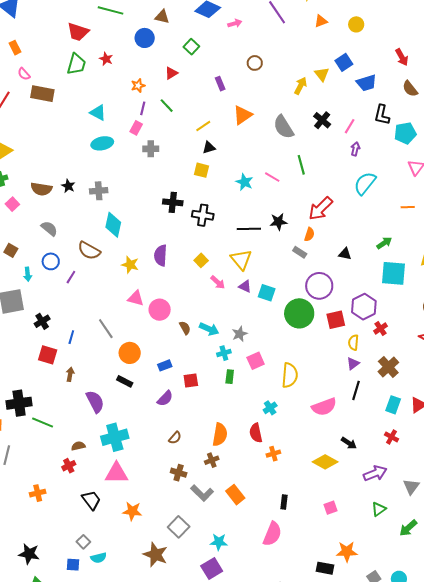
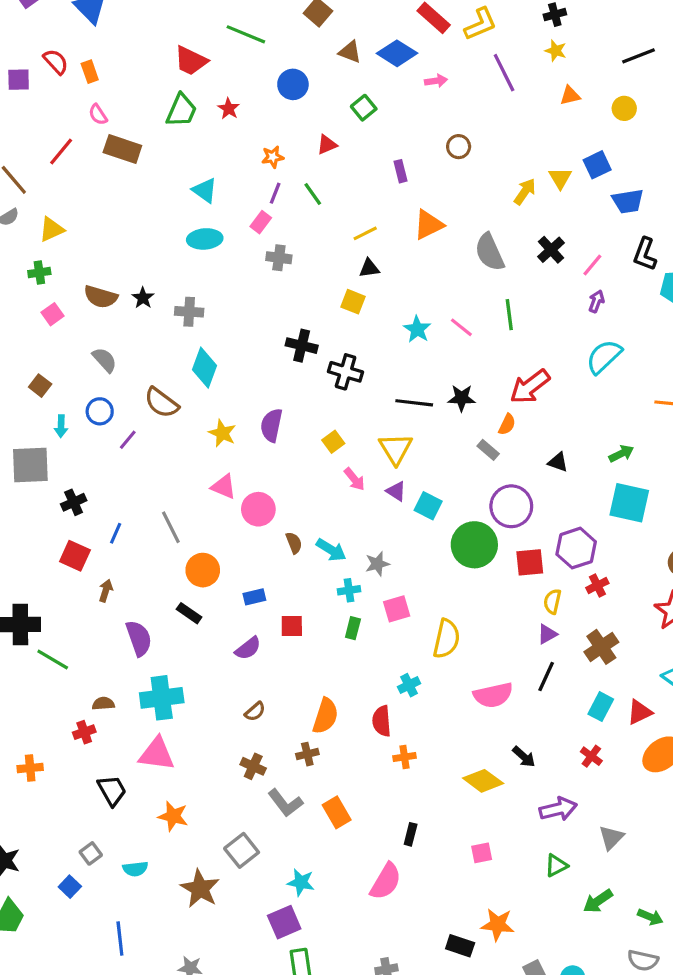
brown triangle: (162, 17) -> (350, 52), moved
cyan semicircle: (99, 558) -> (135, 869), moved
blue square: (73, 565) -> (70, 887), turned 32

